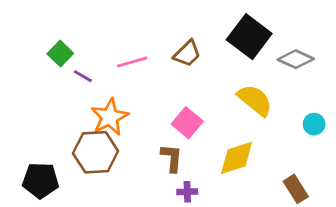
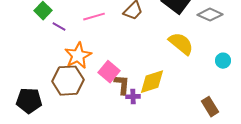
pink square: (187, 123) -> (109, 72), moved
yellow diamond: (237, 158) -> (152, 82), moved
purple cross: (187, 192) -> (133, 97), moved

